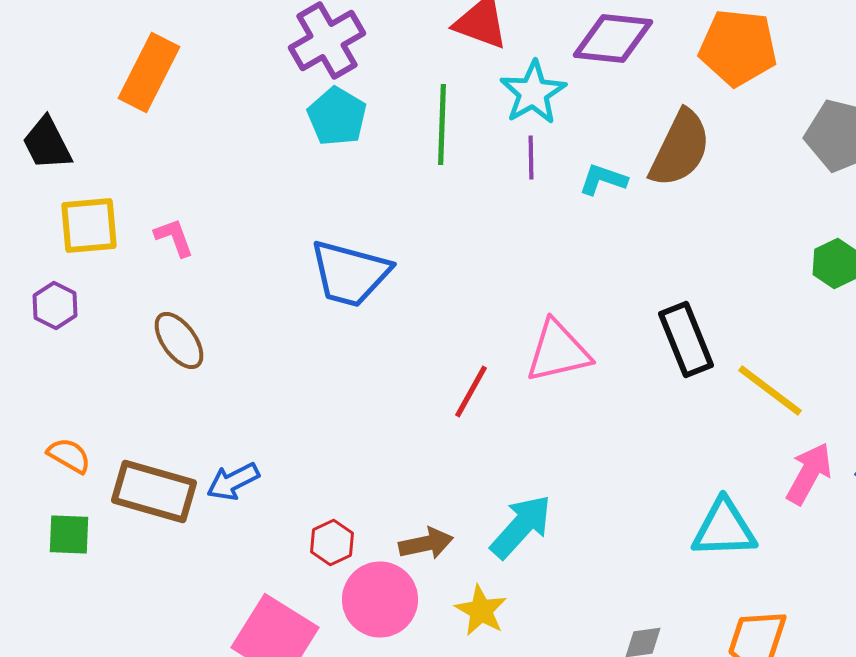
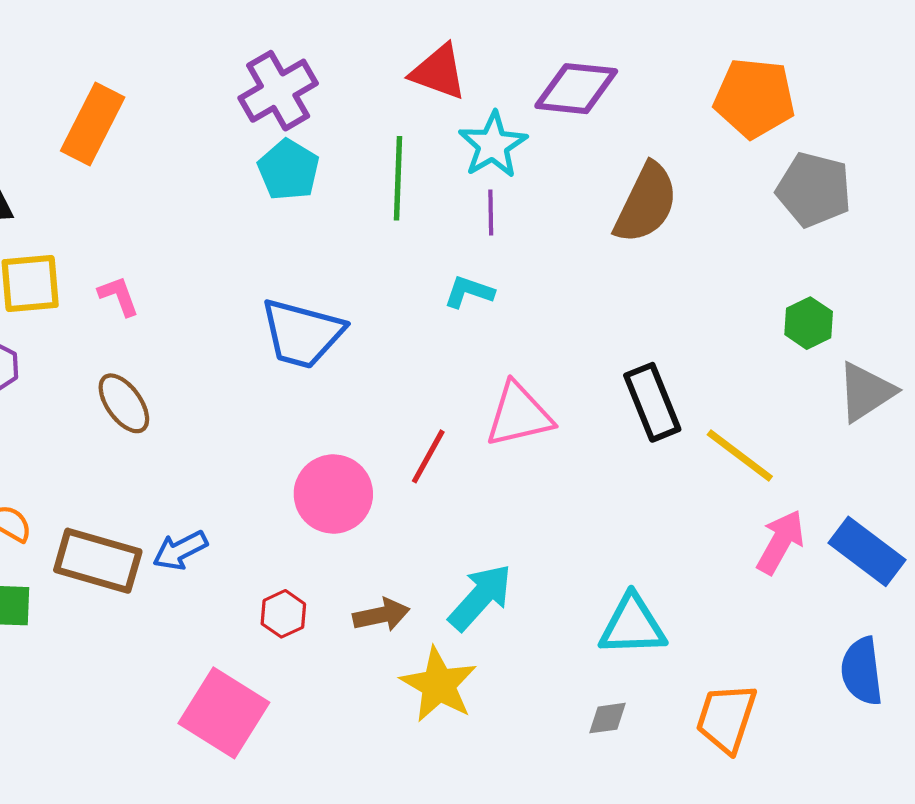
orange pentagon: (738, 48) -> (754, 98), moved
cyan L-shape: (603, 180) -> (469, 292), moved
cyan triangle: (724, 528) -> (632, 625), moved
pink circle: (380, 600) -> (333, 494), moved
yellow star: (481, 610) -> (439, 685), size x1.4

